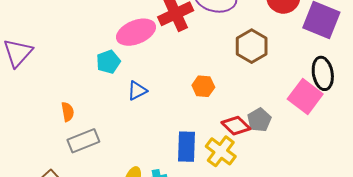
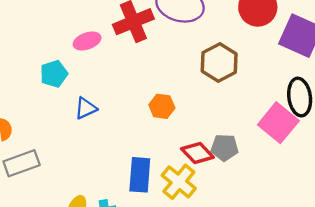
pink ellipse: (136, 32) -> (87, 41), size x0.6
gray pentagon: (259, 120) -> (225, 148), turned 30

